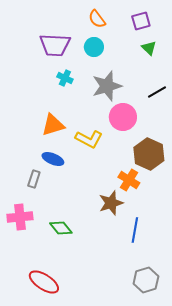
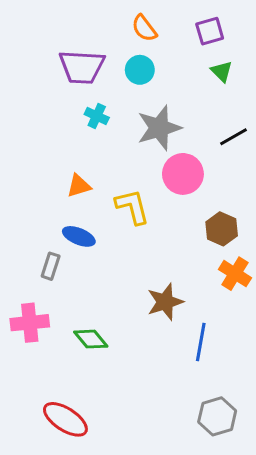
orange triangle: (53, 125) -> (79, 186), size x0.7
yellow L-shape: (89, 139) -> (132, 207), turned -132
brown hexagon: (149, 154) -> (222, 229), size x0.7
orange cross: (129, 180) -> (235, 274), moved

